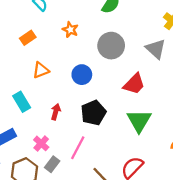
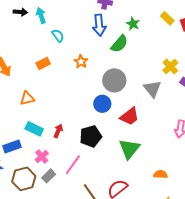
orange triangle: (41, 70) -> (27, 98), moved
blue circle: (82, 75) -> (102, 104), moved
cyan rectangle: (22, 102) -> (34, 129), moved, turned -42

